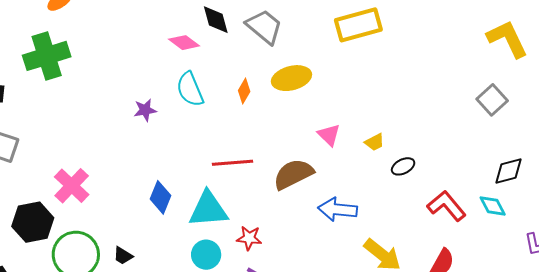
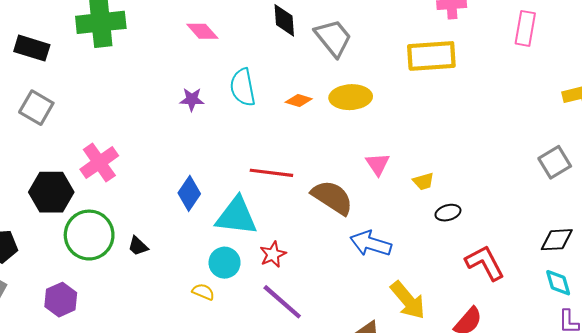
pink diamond: (184, 43) -> (202, 31), moved
orange diamond: (244, 91) -> (299, 101), turned 65
brown semicircle: (293, 174) -> (332, 197), turned 48
cyan diamond: (493, 206) -> (558, 283), moved
red star: (249, 238) -> (273, 254), turned 30

